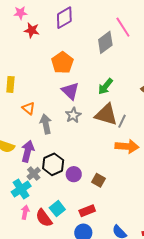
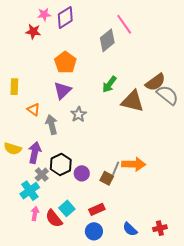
pink star: (20, 13) -> (44, 15), moved
purple triangle: (70, 91) -> (62, 90), moved, turned 36
brown triangle: (106, 115) -> (132, 101), moved
gray line: (122, 121) -> (116, 168), moved
orange arrow: (127, 146) -> (134, 164), moved

